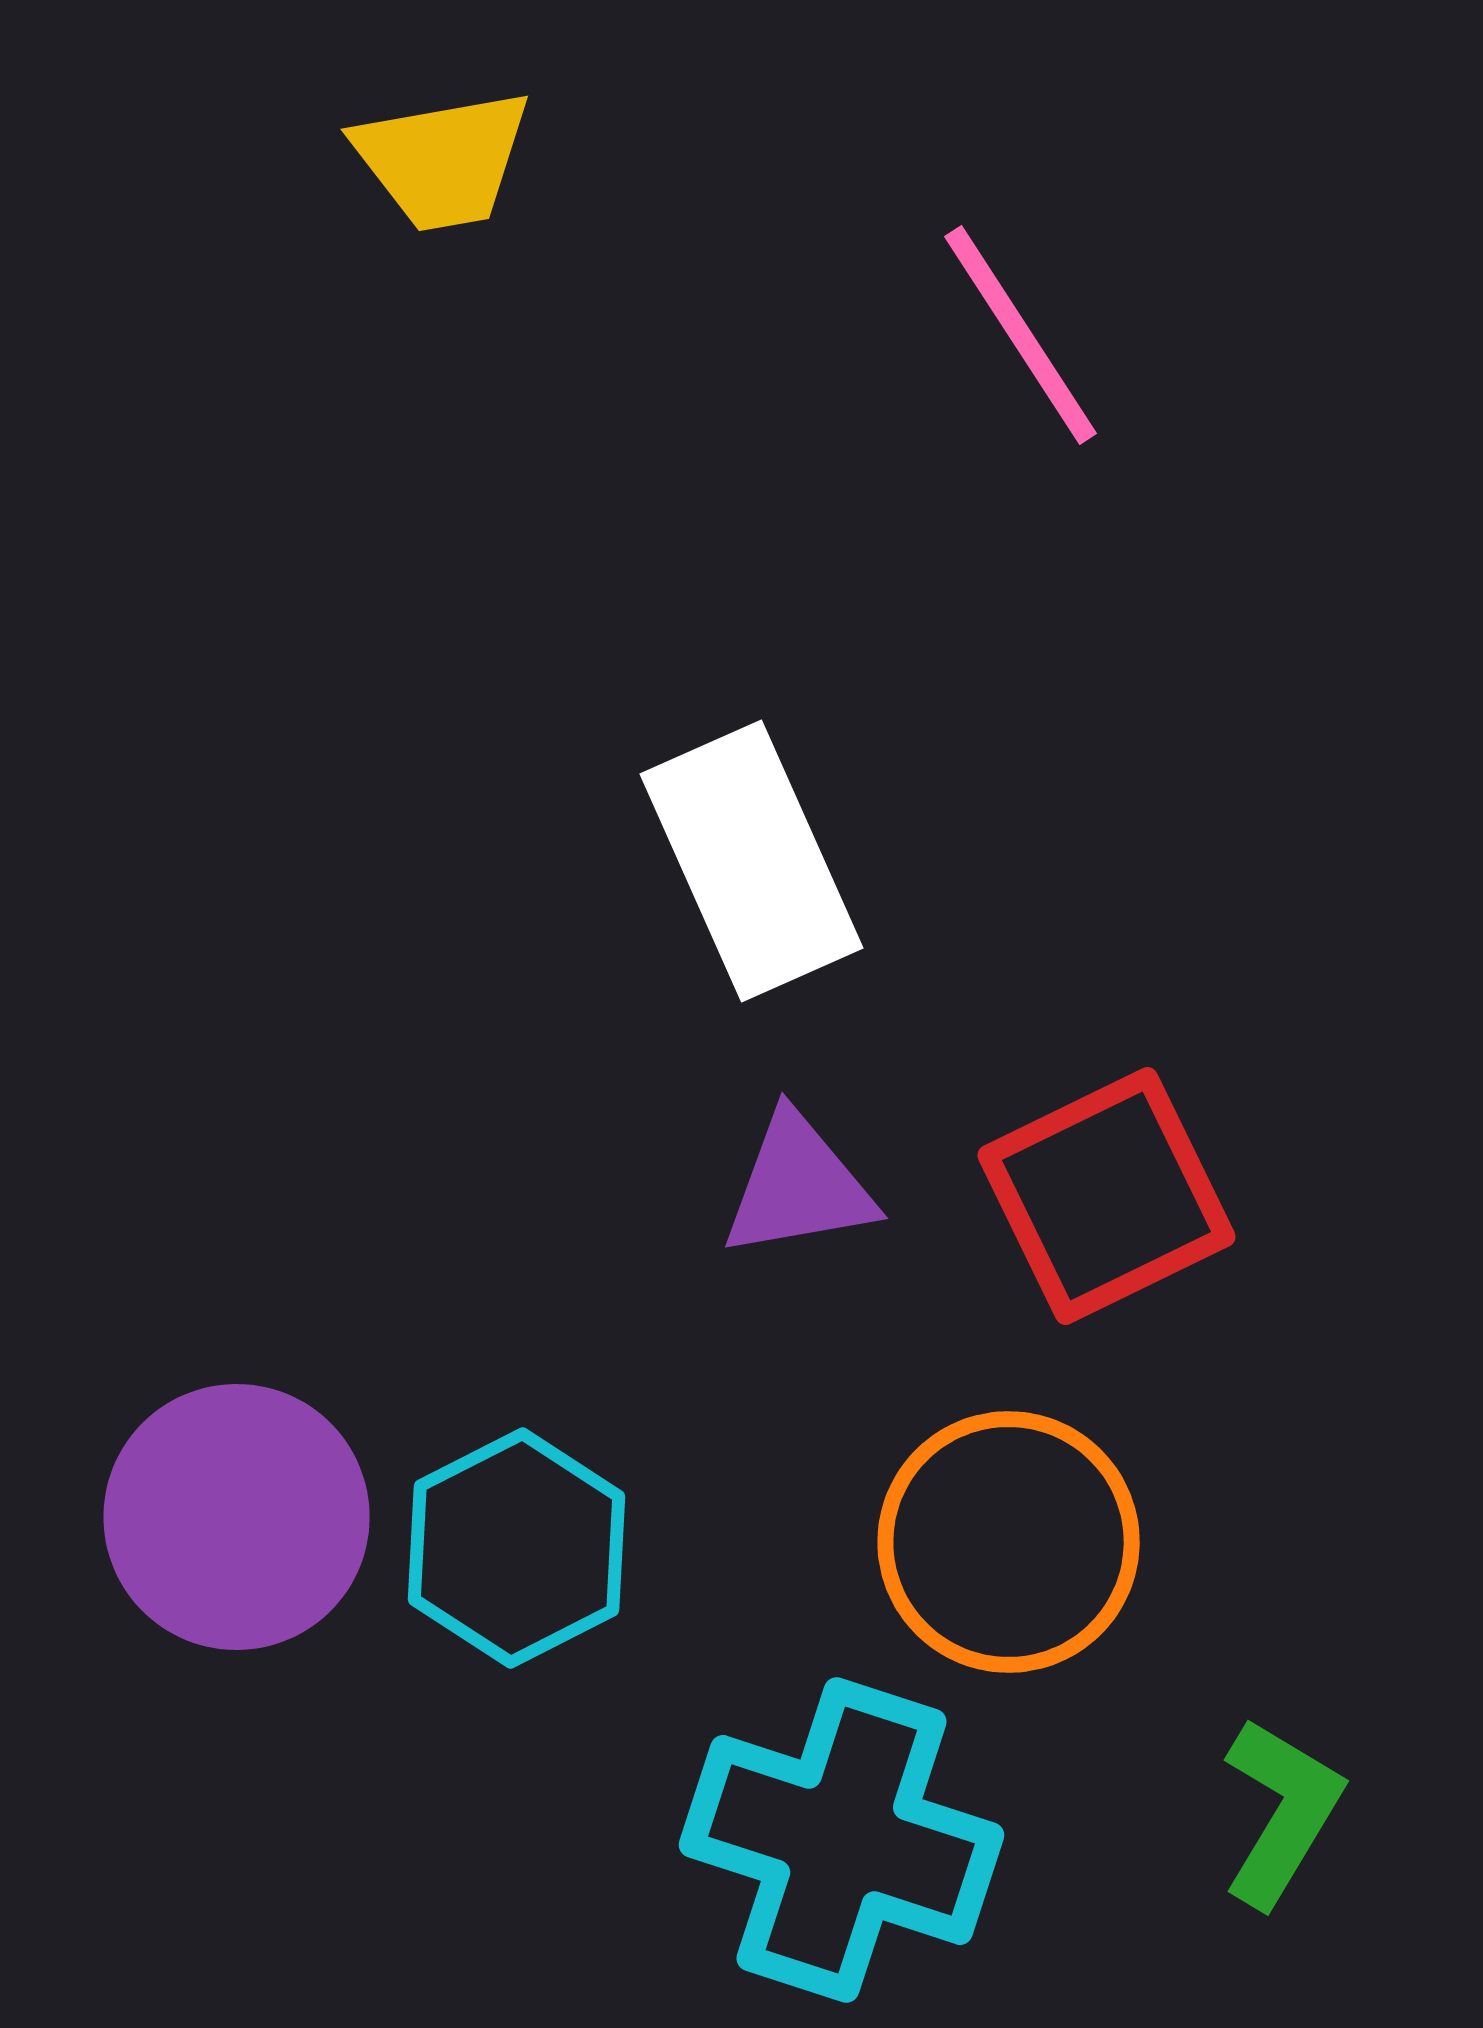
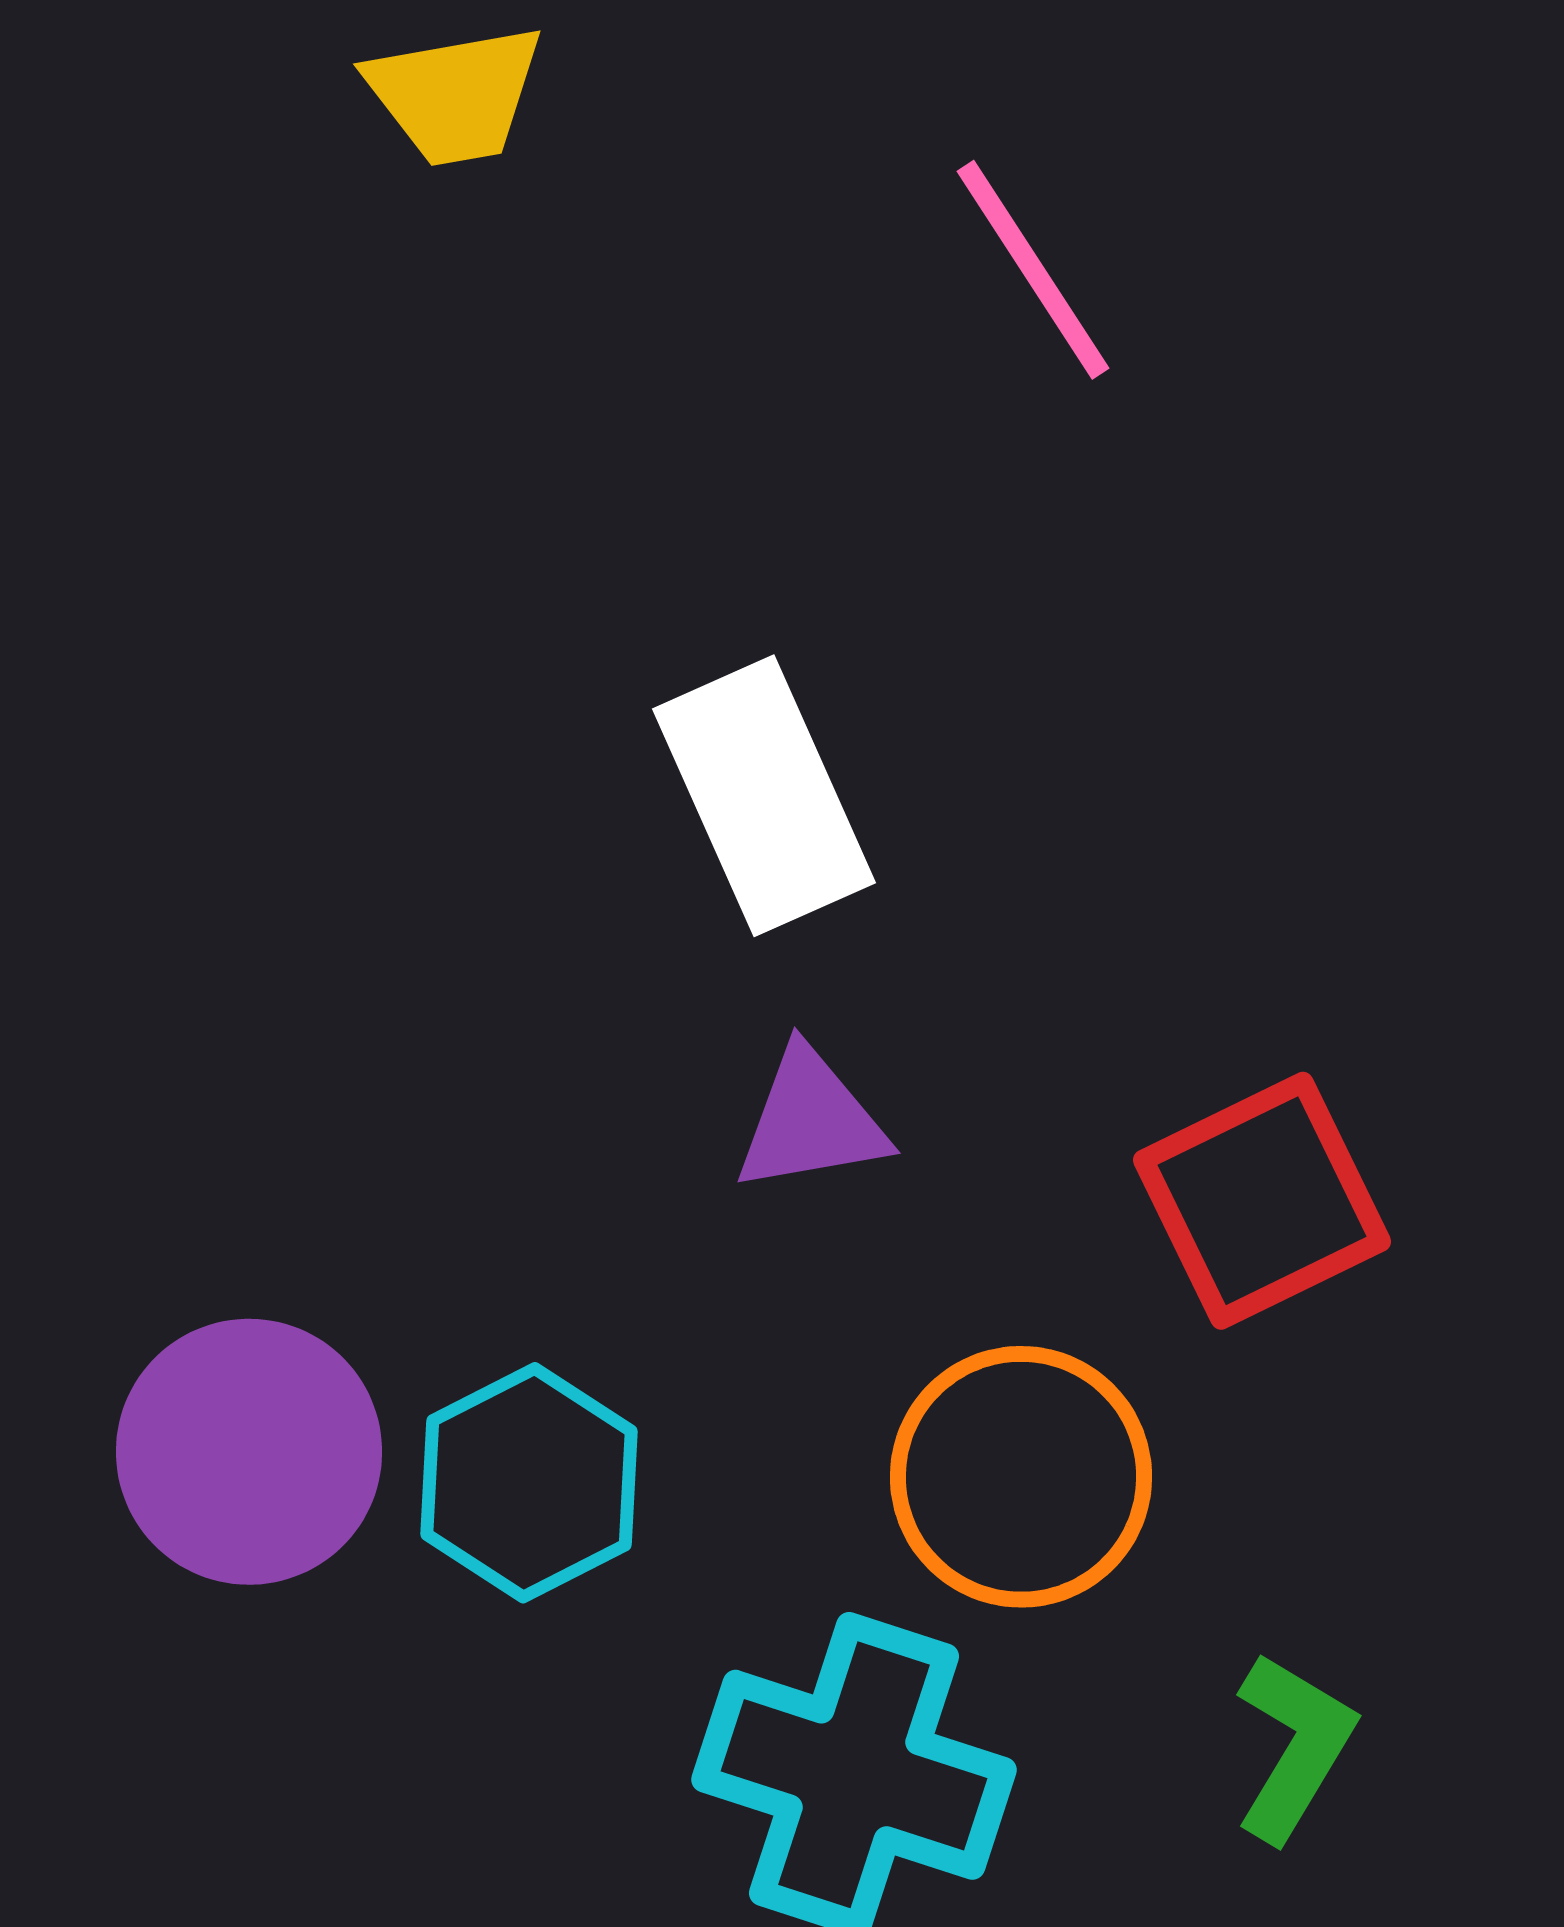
red square: (1107, 1196) -> (1262, 1201), moved

